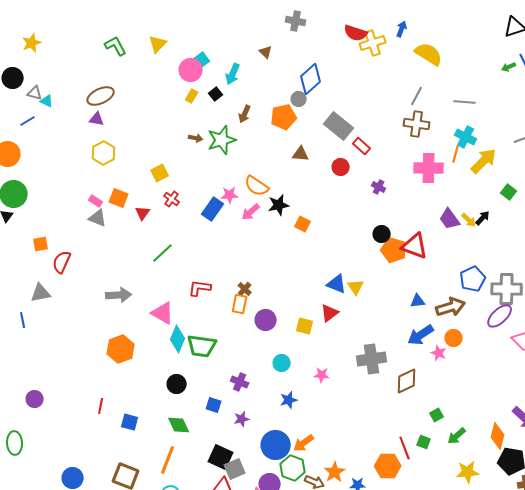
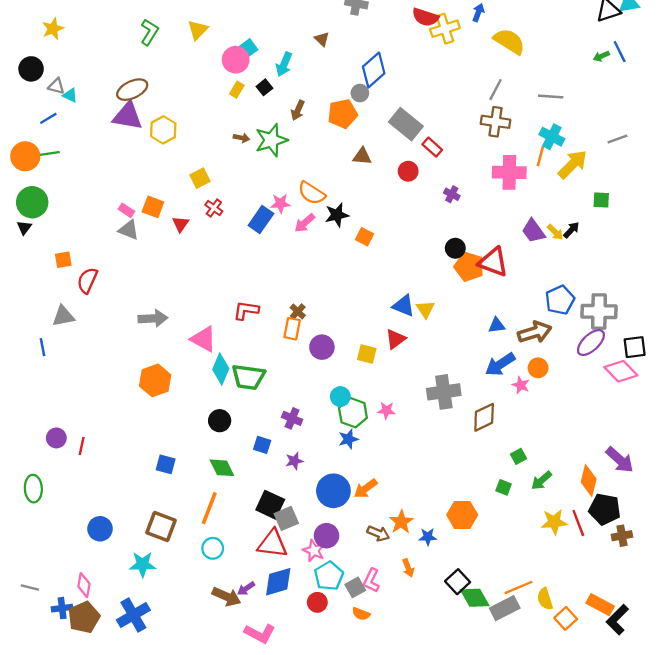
green L-shape: (116, 46) -> (149, 32), turned 60
purple triangle: (97, 119) -> (128, 116), size x1.8
yellow hexagon: (104, 153) -> (163, 130), moved
green square: (509, 192) -> (601, 200), turned -35
green line: (163, 253) -> (46, 154), moved, turned 35
red line: (101, 406) -> (82, 446), moved
red line: (405, 448) -> (578, 523), moved
green hexagon: (293, 468) -> (353, 413), moved

